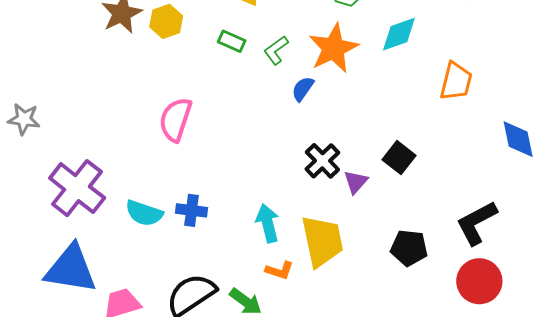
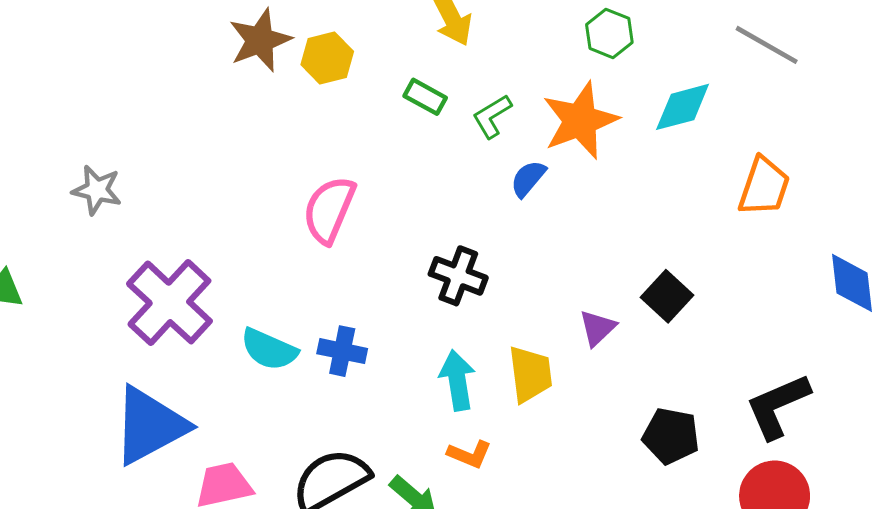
black cross: (322, 161) -> (458, 276), moved, turned -30
yellow trapezoid: (322, 241) -> (530, 374), moved, size x0.7
blue triangle: (71, 269) -> (150, 426), turned -42

